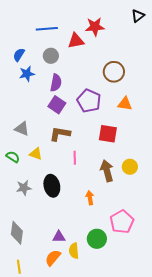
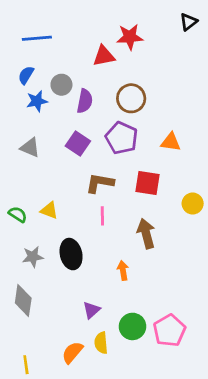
blue line: (47, 29) -> (37, 38), moved
gray circle: (51, 56) -> (61, 85), moved
brown circle: (114, 72) -> (131, 98), moved
purple semicircle: (56, 83) -> (85, 101), moved
gray triangle: (22, 129) -> (30, 148), moved
brown L-shape: (60, 134) -> (100, 183), moved
yellow circle: (130, 167) -> (193, 204), moved
pink pentagon: (122, 222) -> (169, 331), moved
gray diamond: (17, 233) -> (23, 300), moved
purple triangle: (59, 237) -> (92, 310), moved, turned -40

